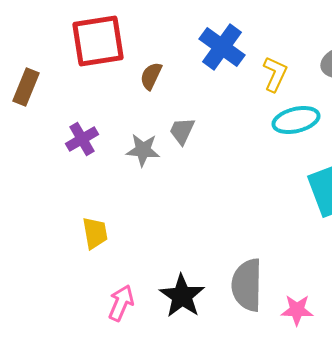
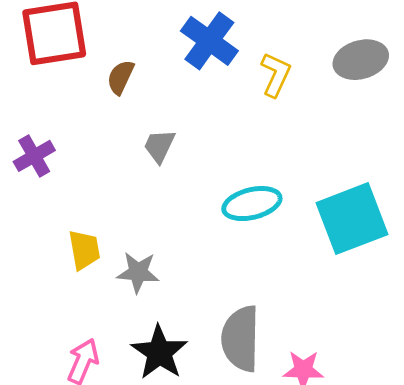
cyan ellipse: (296, 120) -> (252, 204), moved
gray star: (143, 150) -> (138, 272), moved
yellow trapezoid: (95, 233) -> (84, 250), moved

